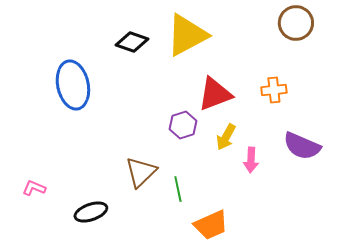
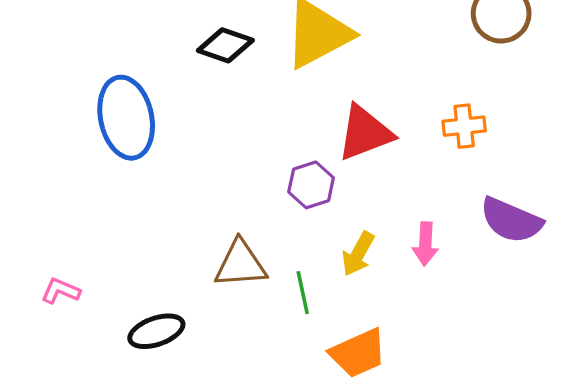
yellow arrow: (226, 137) -> (358, 254), moved
brown triangle: (141, 172) -> (240, 264), turned 40

